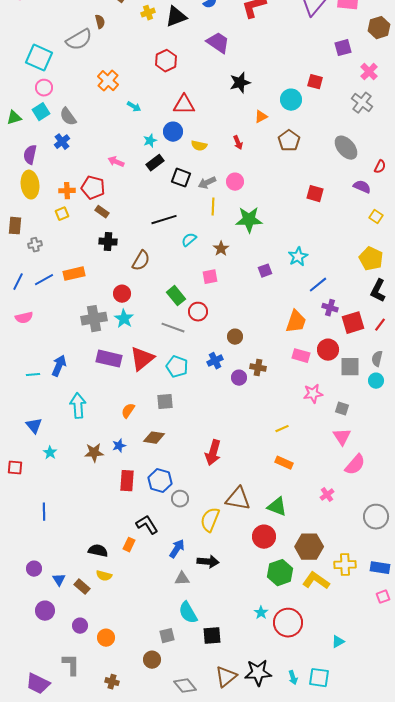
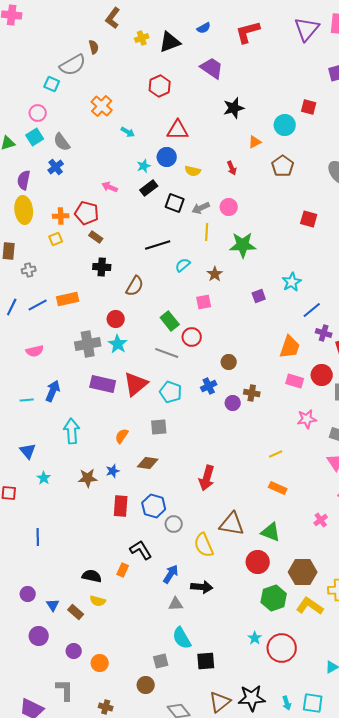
cyan square: (39, 58) -> (52, 84), moved, size x0.6
pink semicircle: (24, 318) -> (35, 351), moved
yellow semicircle: (210, 520) -> (204, 545), turned -45

